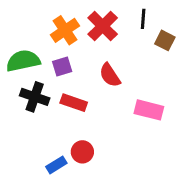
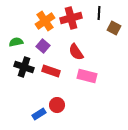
red cross: (103, 26) -> (71, 18), turned 30
green semicircle: (23, 61) -> (16, 42), size x0.6
purple square: (62, 67) -> (43, 46), turned -32
pink rectangle: (149, 110) -> (87, 76), moved

